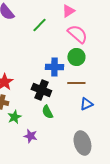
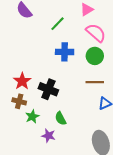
blue cross: (54, 67) -> (65, 52), moved
black cross: (41, 90) -> (48, 89), moved
green semicircle: (47, 112) -> (61, 118), moved

